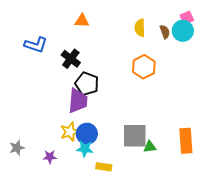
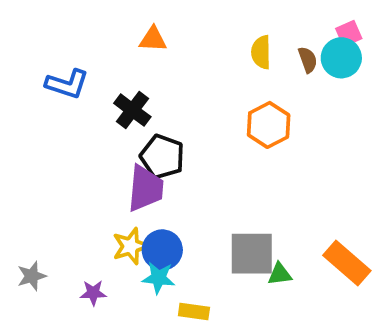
orange rectangle: (186, 141) -> (347, 263), turned -45

